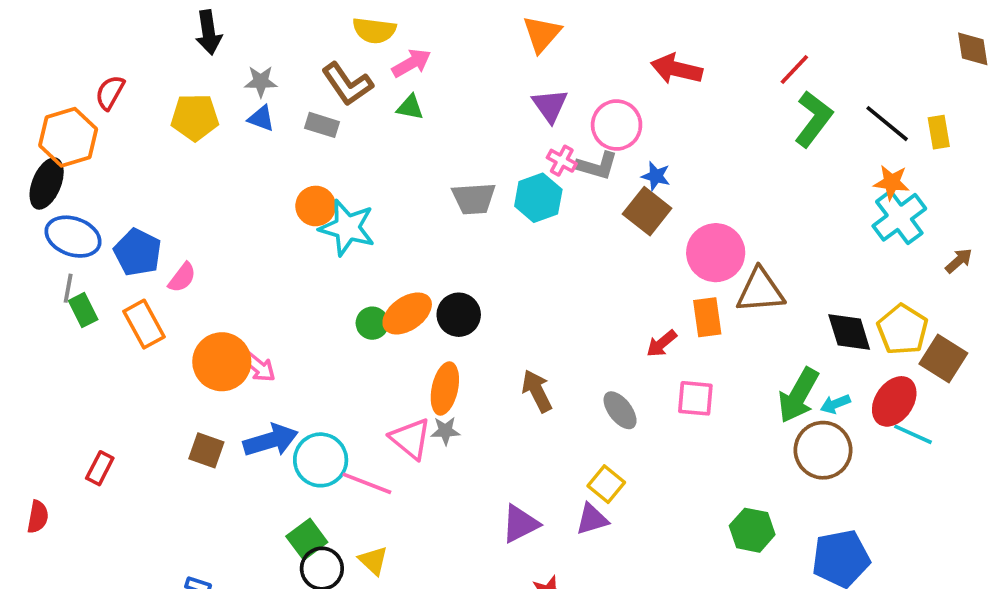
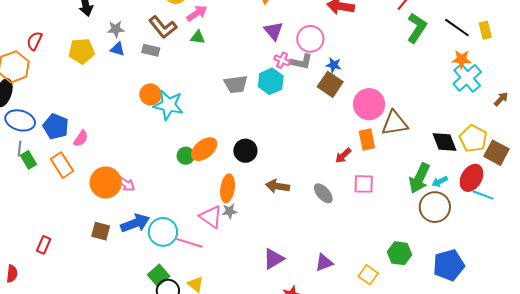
black circle: (459, 315) -> (245, 151), moved
brown arrow: (537, 391) -> (278, 186), turned -50
yellow square: (606, 484) -> (368, 275), moved
purple triangle: (592, 519) -> (324, 263), moved

